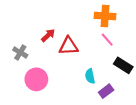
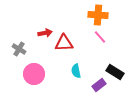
red arrow: (48, 35) -> (45, 33), turned 32
black rectangle: (123, 65) -> (115, 72), moved
cyan semicircle: (90, 76) -> (76, 71), moved

